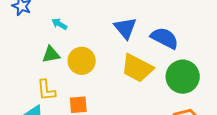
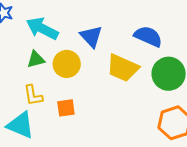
cyan arrow: (59, 24) -> (42, 29), size x2.0
blue triangle: (125, 28) -> (91, 36), moved

